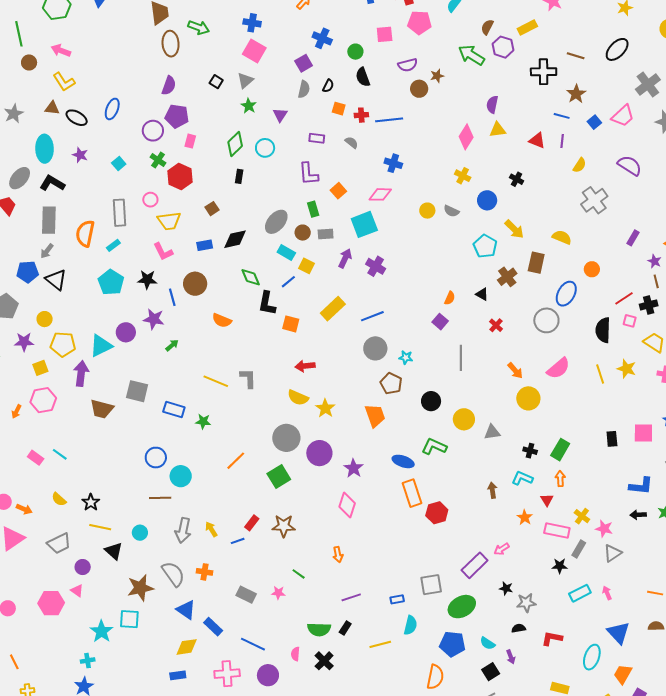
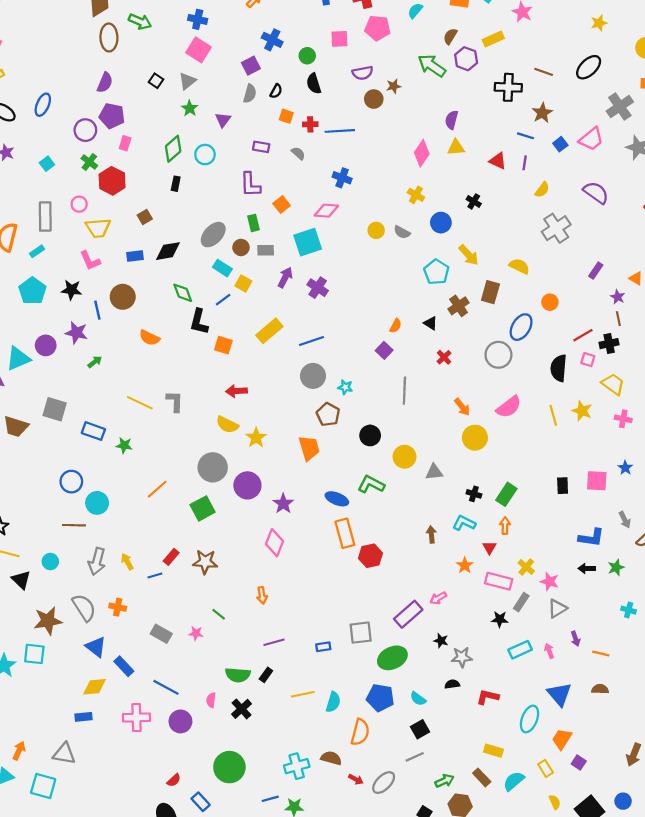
cyan semicircle: (411, 625) -> (333, 702), moved
purple arrow: (511, 657) -> (575, 639), moved

